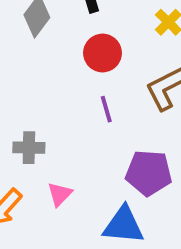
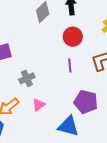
gray cross: (29, 148) -> (27, 78), turned -35

